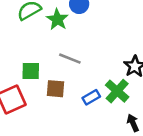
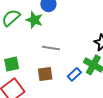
green square: (31, 71) -> (12, 64), moved

